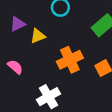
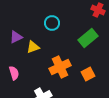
pink semicircle: (15, 67) -> (14, 73), turned 32

